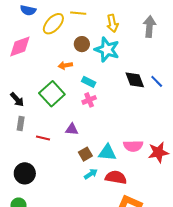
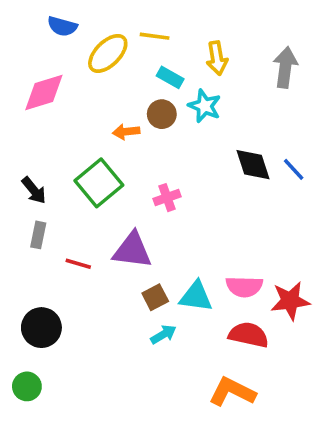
brown circle: (82, 44) -> (162, 114), moved
cyan star: (107, 50) -> (205, 106), size x0.7
cyan rectangle: (89, 82) -> (170, 77), moved
purple triangle: (72, 129) -> (132, 250), size x1.6
red semicircle: (116, 177) -> (249, 335), moved

